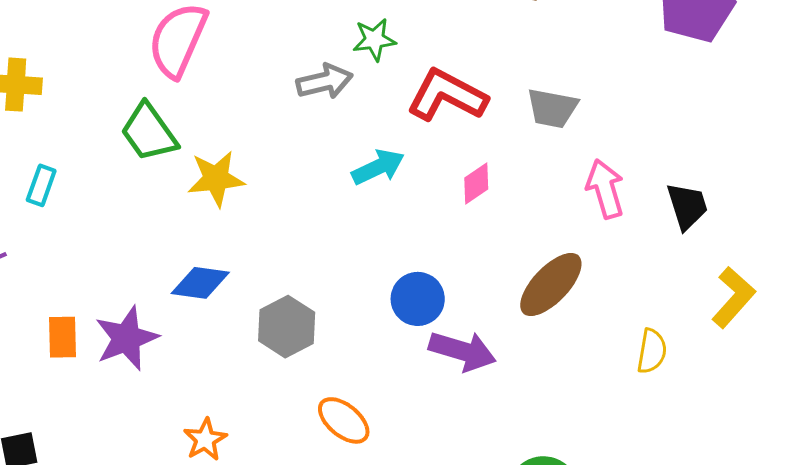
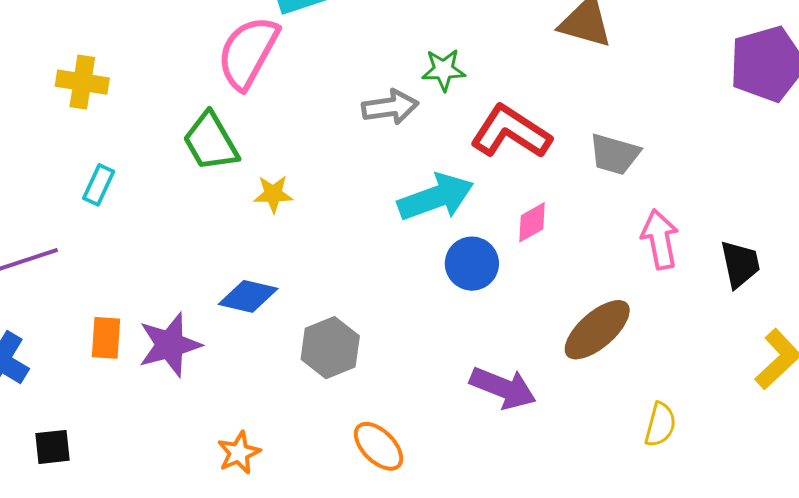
cyan arrow: (378, 167) -> (436, 197), size x1.4
yellow star: (216, 179) -> (273, 194), size x0.7
blue circle: (418, 299) -> (472, 264), moved
yellow semicircle: (652, 351) -> (660, 425), moved

